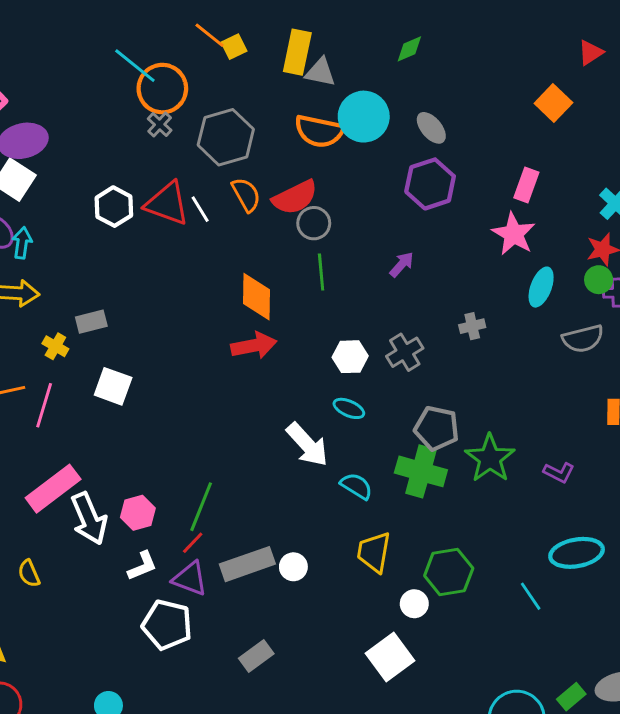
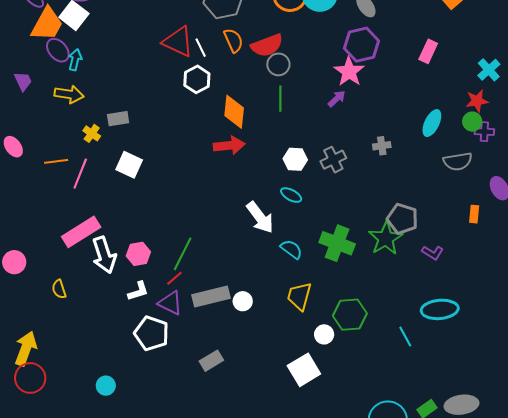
white hexagon: (114, 207) -> (197, 79), moved
pink star: (514, 234) -> (349, 72), moved
gray pentagon: (437, 428) -> (402, 219), moved

